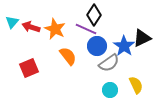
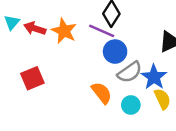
blue star: (124, 46) -> (154, 77), moved
orange semicircle: (68, 56) -> (102, 93), moved

